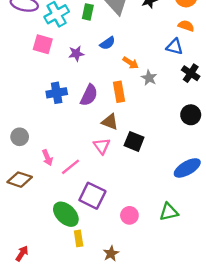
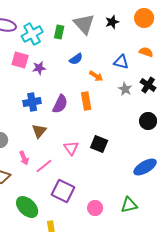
orange semicircle: (186, 26) -> (146, 52), moved
blue triangle: (175, 47) -> (121, 62), moved
purple star: (76, 54) -> (39, 68), moved
gray star: (149, 78) -> (125, 89), moved
brown triangle: (110, 122) -> (39, 131), moved, turned 49
green ellipse: (66, 214) -> (27, 207), moved

